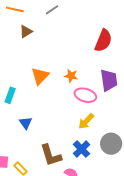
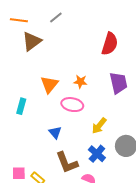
brown triangle: (26, 32) -> (32, 41), size x1.5
pink ellipse: (85, 95) -> (72, 105), moved
blue triangle: (26, 123) -> (55, 132), moved

